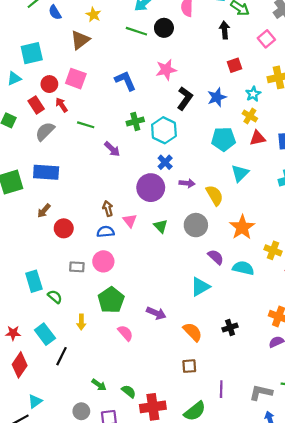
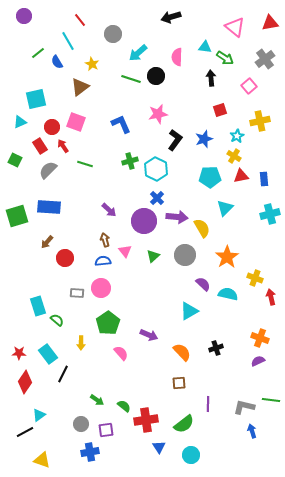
purple arrow: (112, 149) -> (109, 210), moved
purple arrow: (187, 183) -> (177, 217), size x1.5
green triangle: (161, 226) -> (153, 256), turned 32

